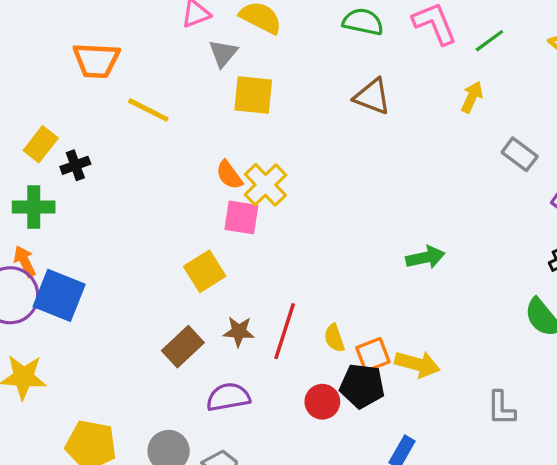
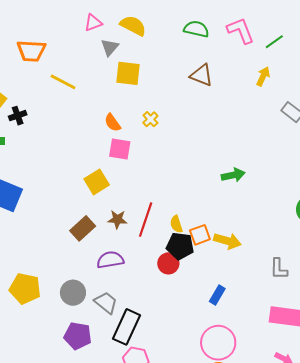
yellow cross: (265, 185) -> (150, 119), moved, size x0.6
black pentagon: (362, 386) -> (180, 246), moved

